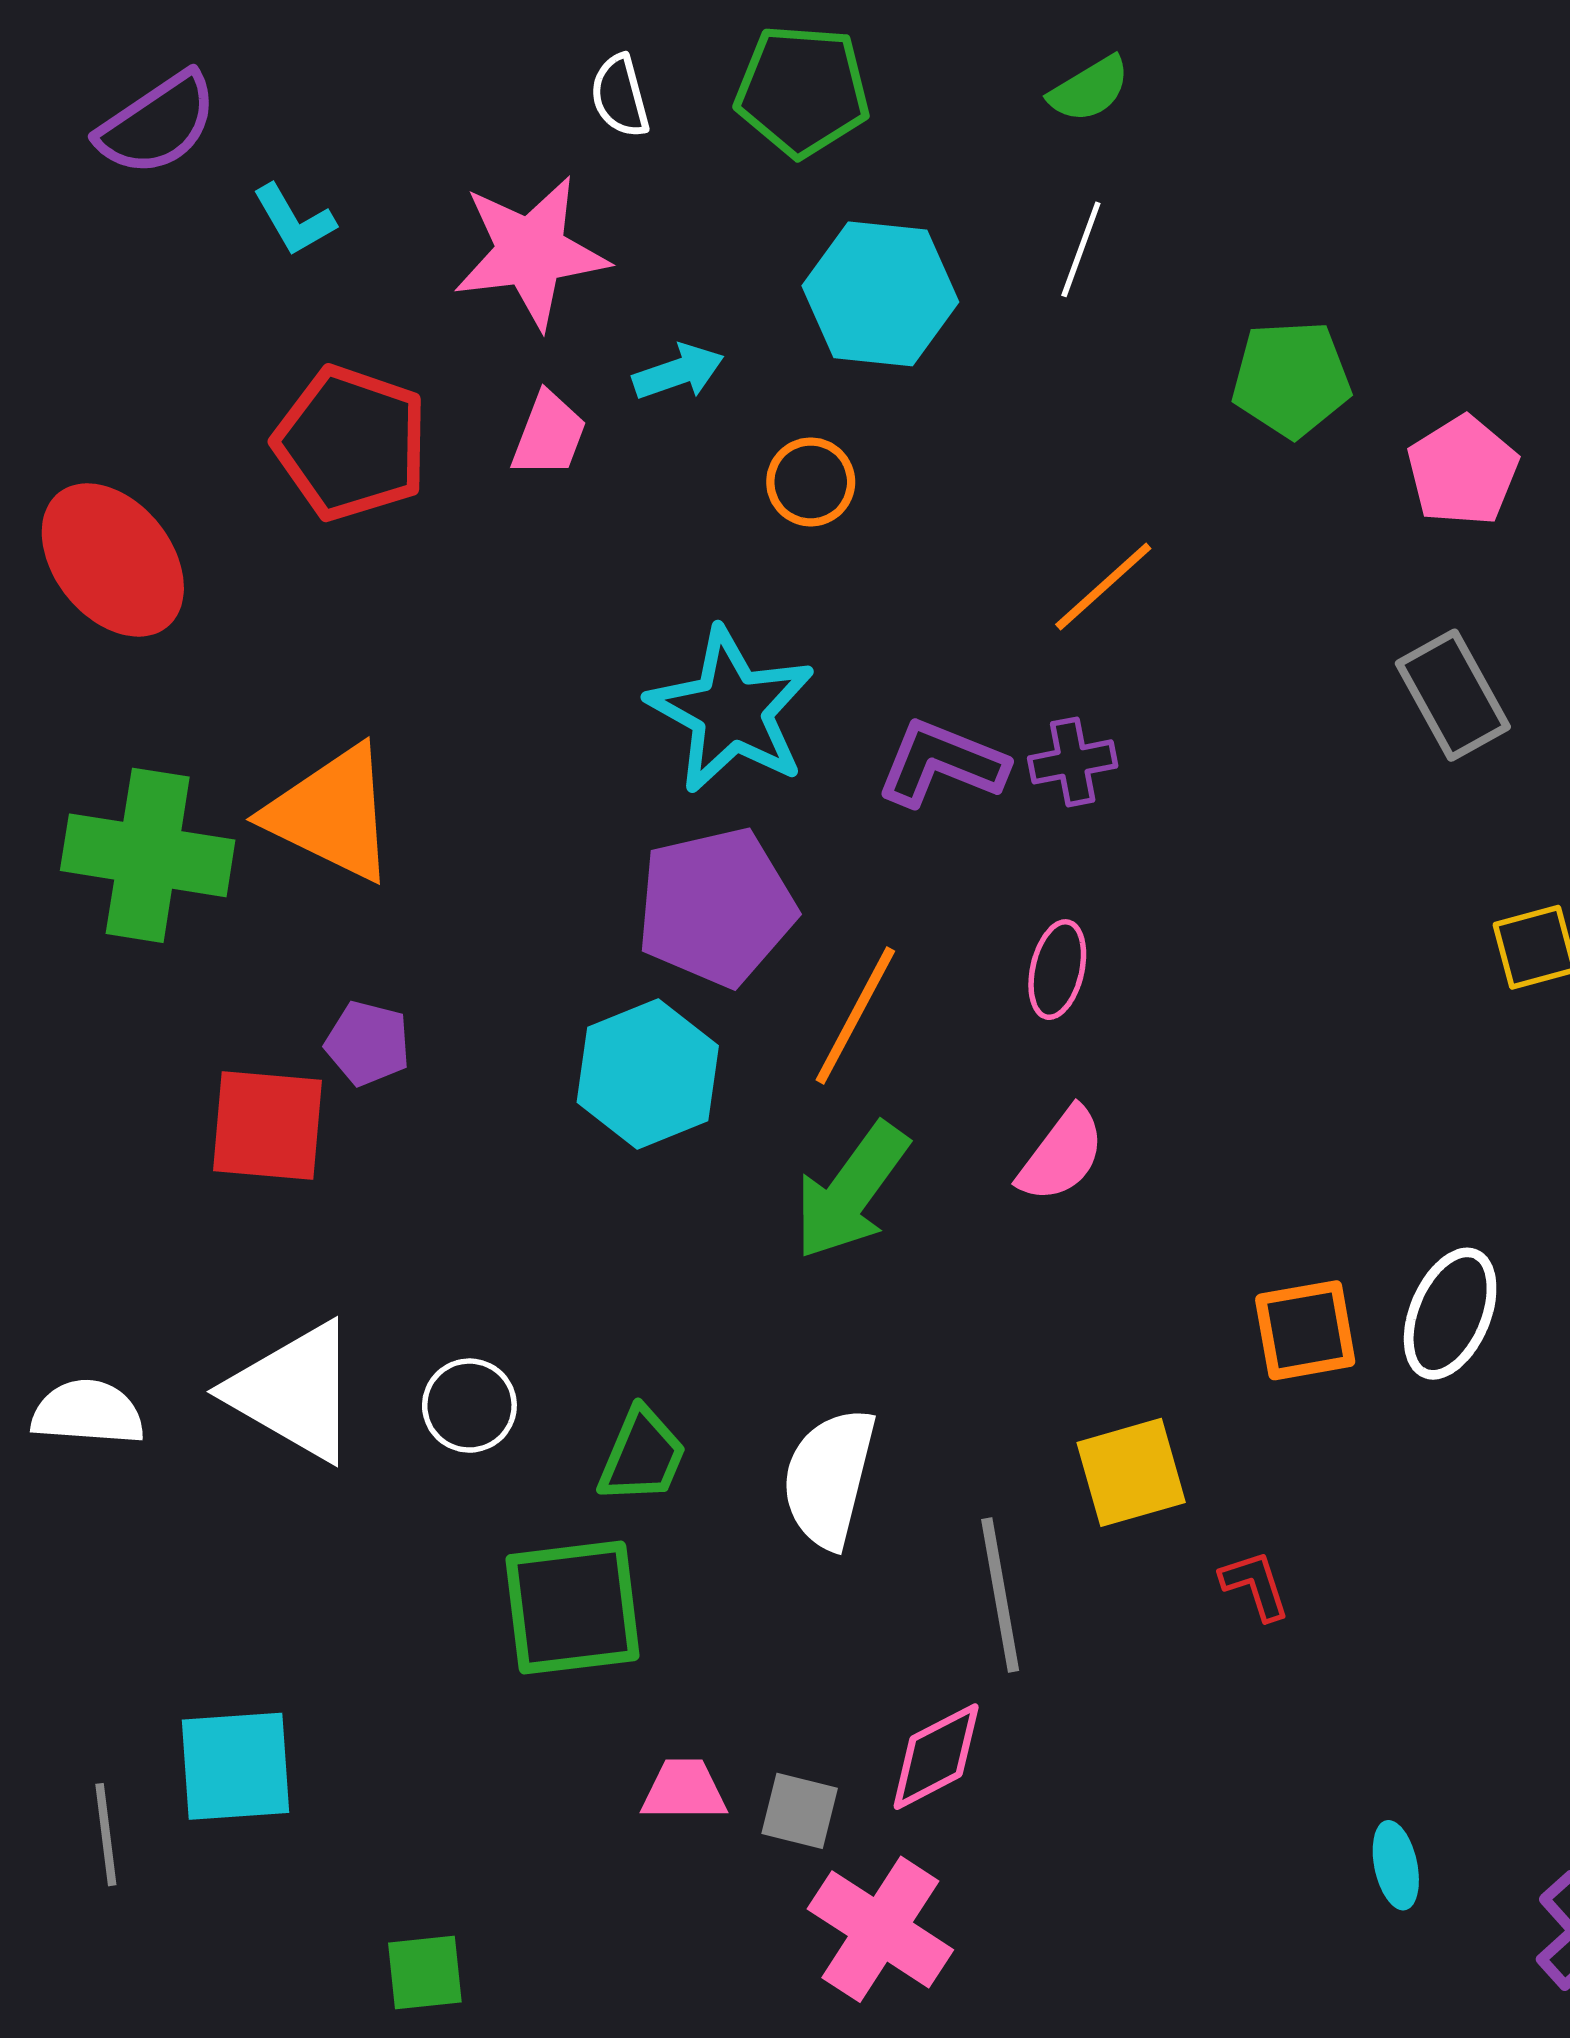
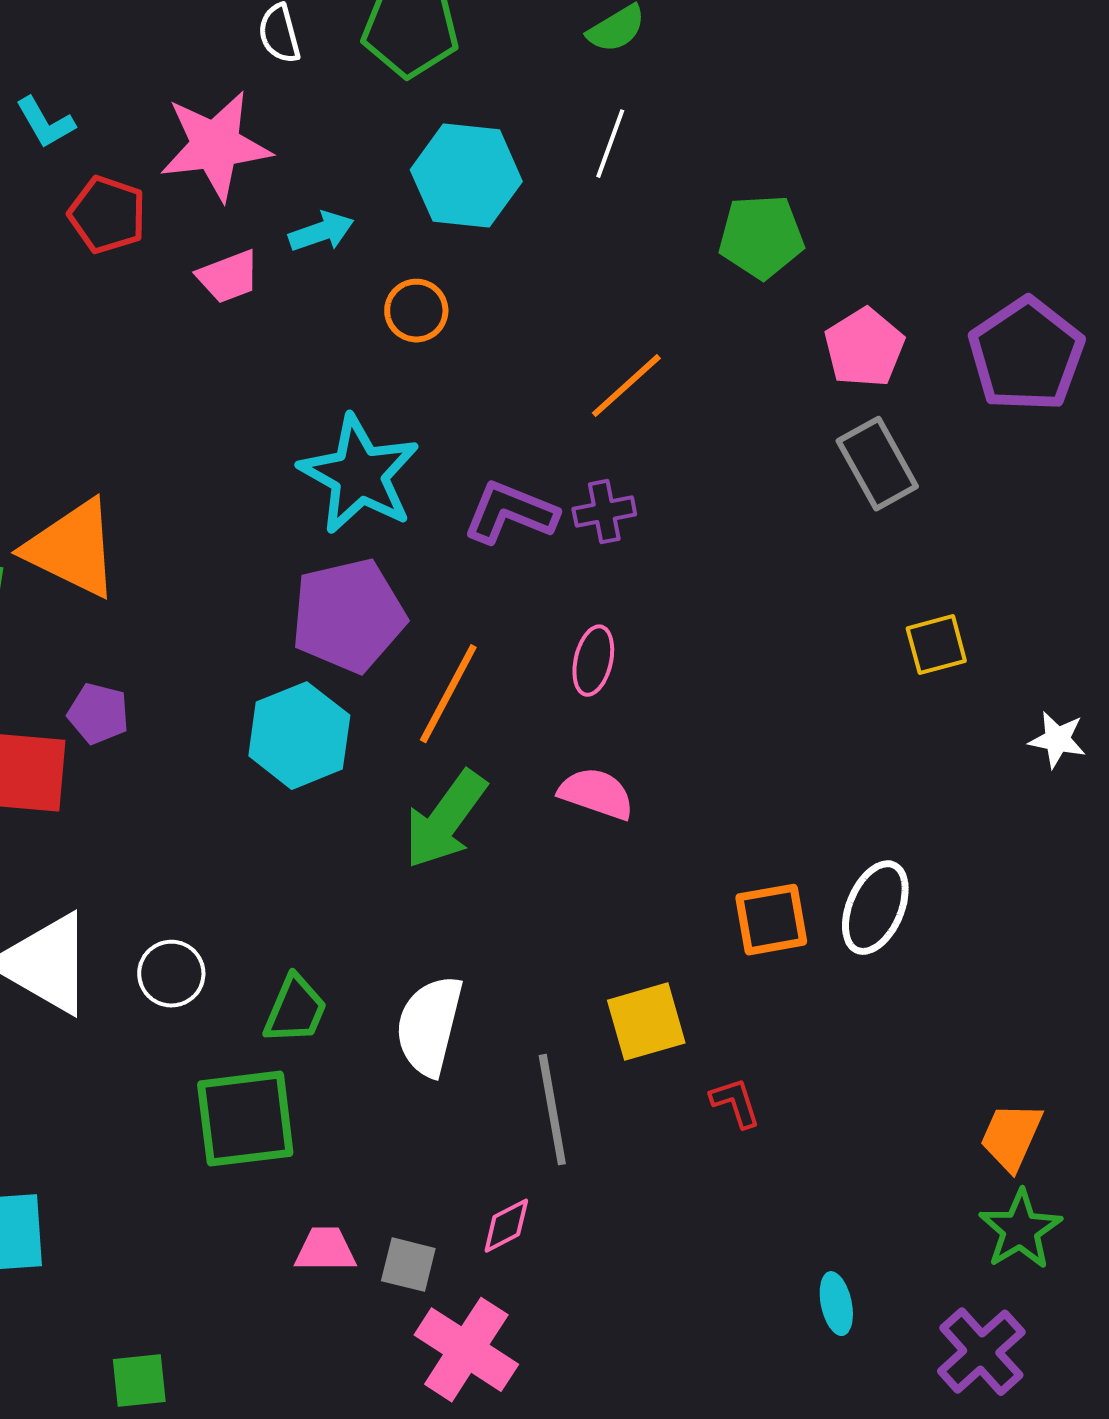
pink trapezoid: (549, 435) -> (228, 277), turned 48
red pentagon: (351, 443) -> (107, 215), moved, size x0.7
pink pentagon: (1463, 471) -> (864, 348), moved
pink semicircle: (1061, 1155) -> (596, 794), turned -108
pink diamond: (936, 1757) -> (506, 1226), size x0.7

